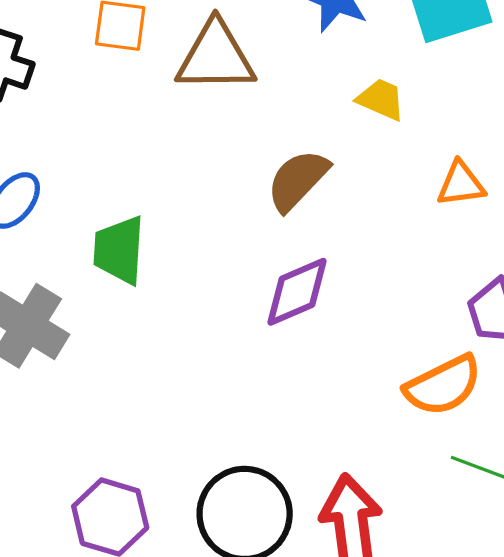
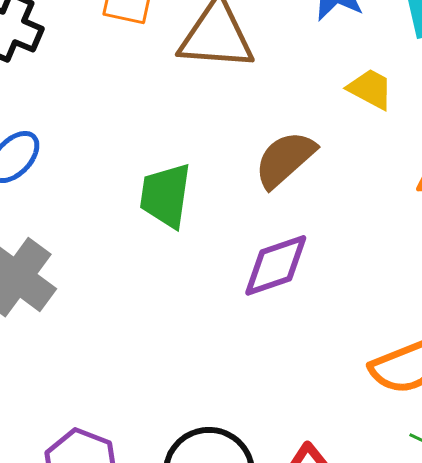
green trapezoid: (119, 250) -> (166, 195), moved

